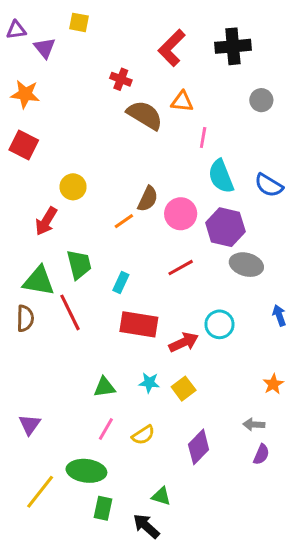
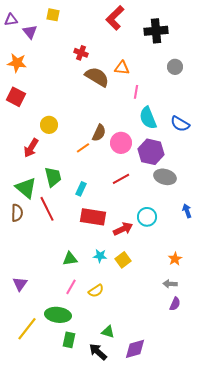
red L-shape: (172, 48) -> (115, 18), moved
green triangle: (39, 281) -> (26, 188), turned 30
orange star: (273, 384) -> (175, 259), moved
purple diamond: (199, 447) -> (135, 349), moved, turned 30

